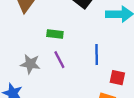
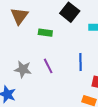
green rectangle: (55, 34) -> (45, 33), moved

